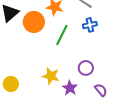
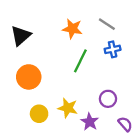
orange circle: (34, 22) -> (29, 77), moved
yellow circle: (11, 84) -> (39, 114), moved

